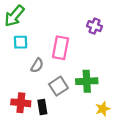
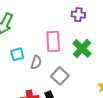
cyan square: (21, 42) -> (17, 54), moved
green cross: (87, 81) -> (82, 48), moved, turned -30

